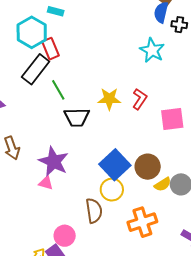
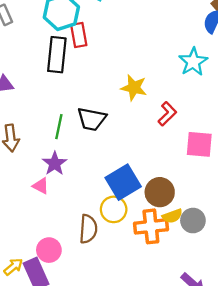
black rectangle: (36, 69) -> (57, 55), turned -44
green line: (58, 90) -> (59, 127), moved, turned 30
yellow star: (109, 99) -> (134, 88), moved
purple star: (54, 162) -> (55, 163), size x0.7
orange cross: (142, 222) -> (151, 226), moved

